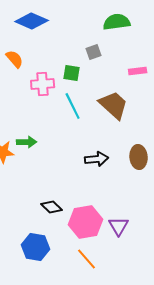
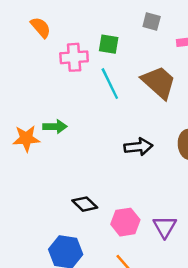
gray square: (94, 52) -> (152, 21), moved, turned 35
pink hexagon: (86, 222) -> (125, 222), size x0.7

